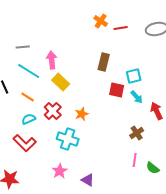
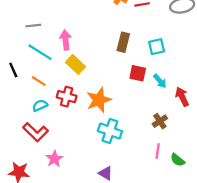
cyan square: (134, 76) -> (157, 47), moved
red cross: (53, 111) -> (67, 97), turned -30
orange star: (82, 114) -> (99, 100), size x1.6
cyan cross: (68, 139) -> (110, 131), moved
pink star: (60, 171) -> (54, 159), moved

